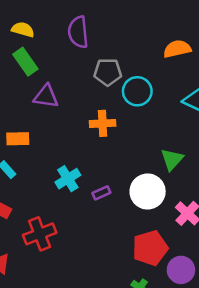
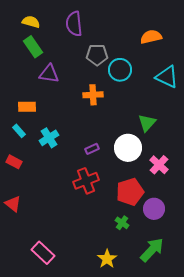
cyan cross: (68, 179) -> (49, 138), moved
red cross: (40, 234) -> (86, 181), moved

